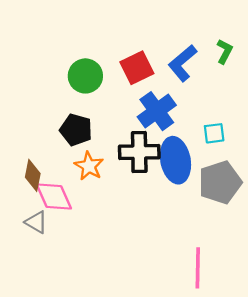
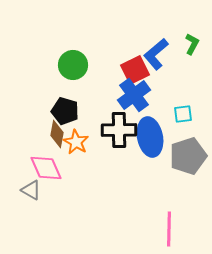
red square: (137, 68) -> (135, 70), moved
brown diamond: (33, 175) -> (57, 134), moved

